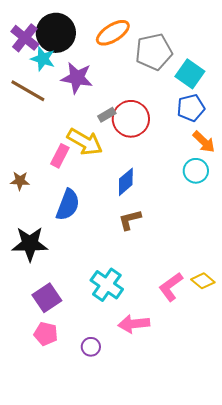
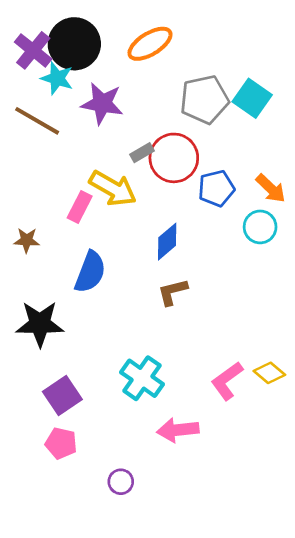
gray pentagon: (154, 52) -> (204, 100), moved
blue pentagon: (191, 108) -> (216, 188), moved
purple circle: (91, 347) -> (121, 482), moved

